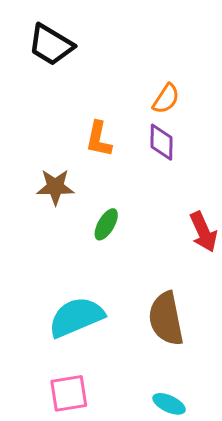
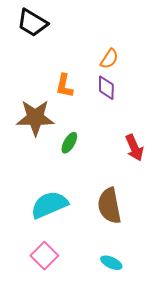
brown star: (55, 187) -> (35, 118), size x1.5
pink square: (69, 393) -> (44, 256), turned -36

